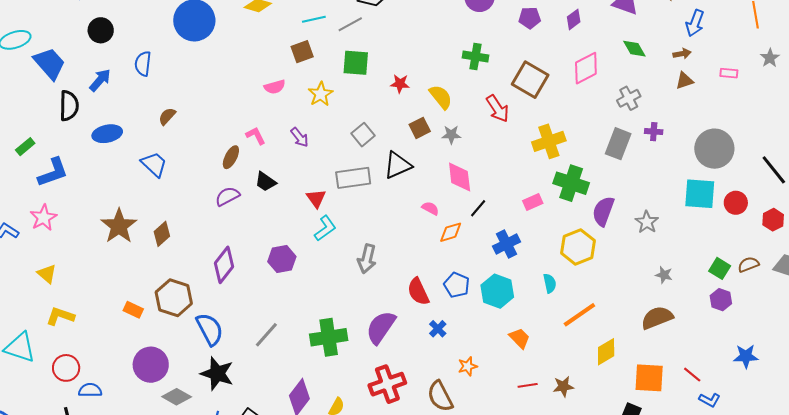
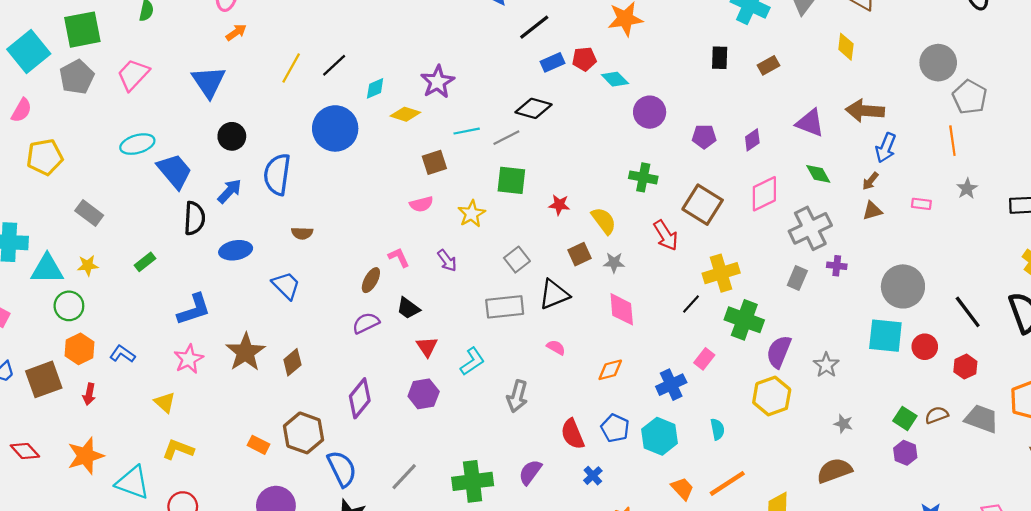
brown square: (302, 52) -> (434, 162), moved
brown arrow: (682, 54) -> (870, 181), turned 138
blue semicircle: (143, 64) -> (277, 174), size x1.5
gray cross: (629, 98) -> (810, 228), size x1.6
brown semicircle: (167, 116) -> (302, 233), turned -132
gray rectangle: (618, 144) -> (797, 278), size x0.7
blue L-shape: (53, 172) -> (194, 309), moved
red triangle: (316, 198) -> (427, 347), moved
pink rectangle: (533, 202) -> (704, 359), moved, turned -30
pink semicircle: (430, 208) -> (556, 347), moved
black line: (478, 208) -> (691, 304), moved
pink star: (43, 218) -> (189, 359), moved
yellow hexagon: (578, 247) -> (772, 396), moved
orange line: (579, 315) -> (727, 483), moved
purple semicircle: (381, 327) -> (530, 472), size x0.7

